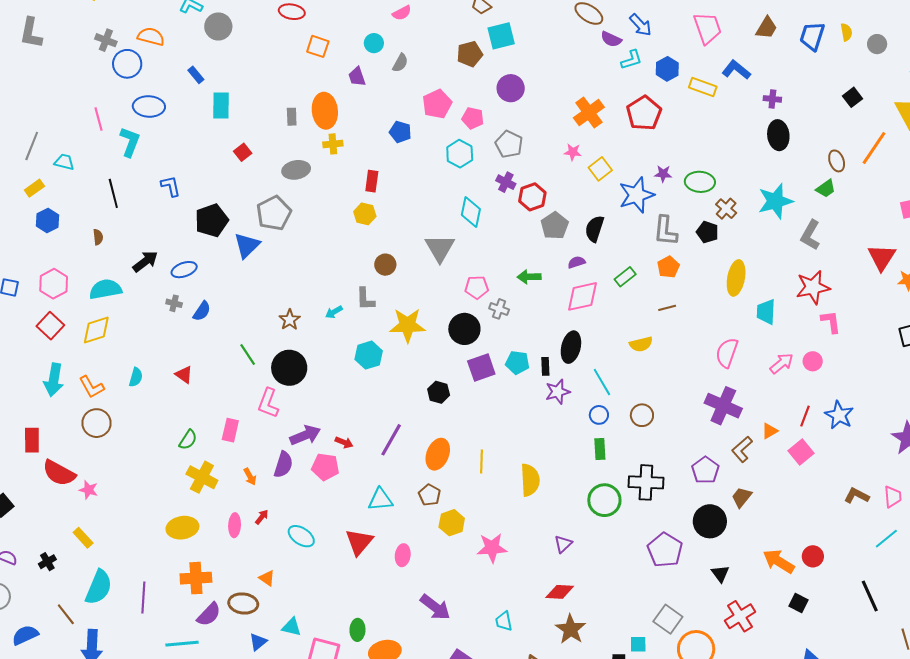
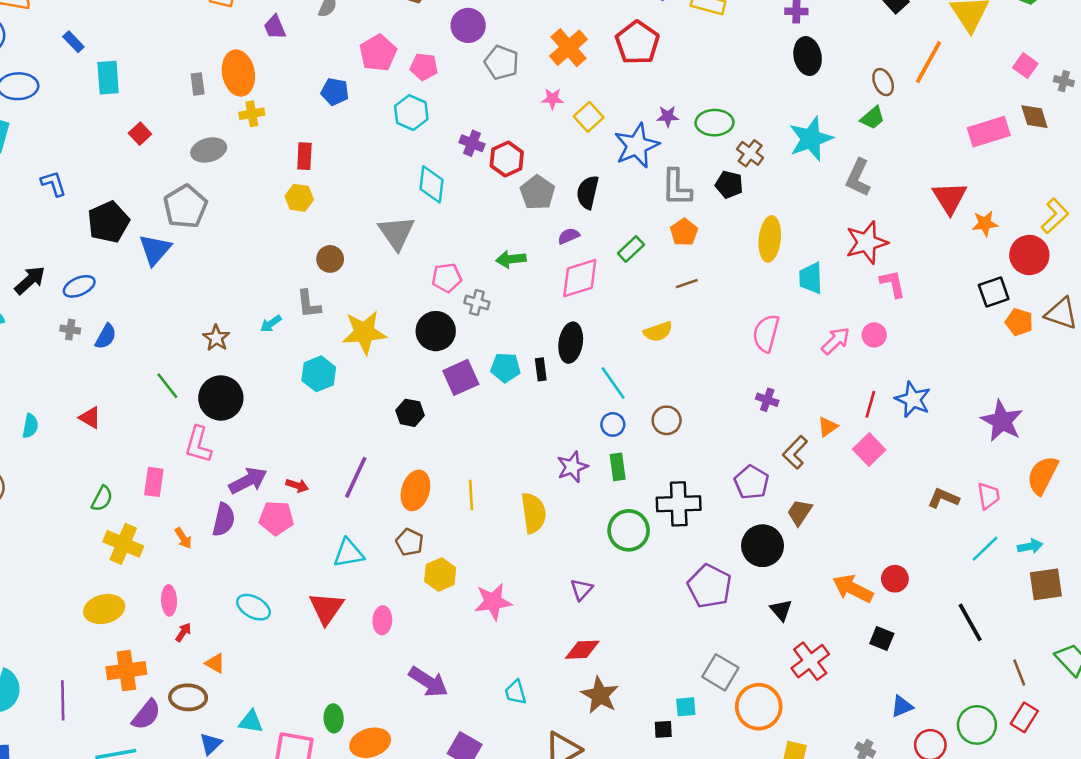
gray pentagon: (509, 144) -> (502, 63), moved
purple star: (558, 392) -> (572, 467), moved
purple cross: (723, 406) -> (767, 400), size x0.5
red arrow: (262, 517) -> (183, 632), moved

